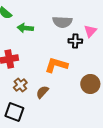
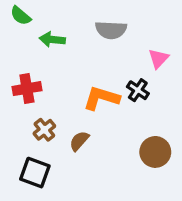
pink triangle: (90, 31) -> (158, 58), moved
black cross: (75, 41) -> (138, 90), moved, turned 32
brown circle: (90, 84) -> (155, 152), moved

